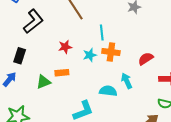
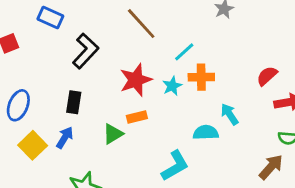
cyan line: (102, 33) -> (184, 52), turned 63
red star: (65, 47) -> (136, 80), size x1.6
red semicircle: (146, 59) -> (267, 76), moved

